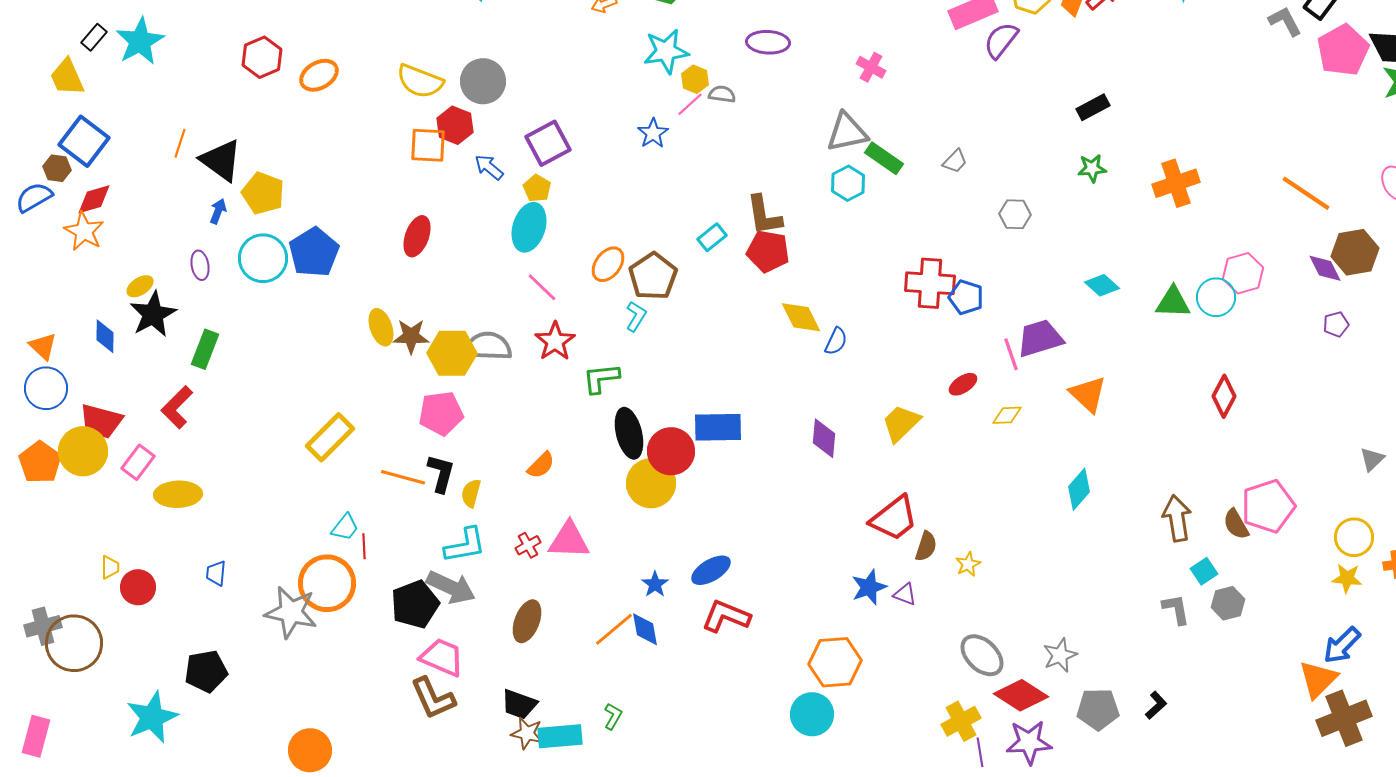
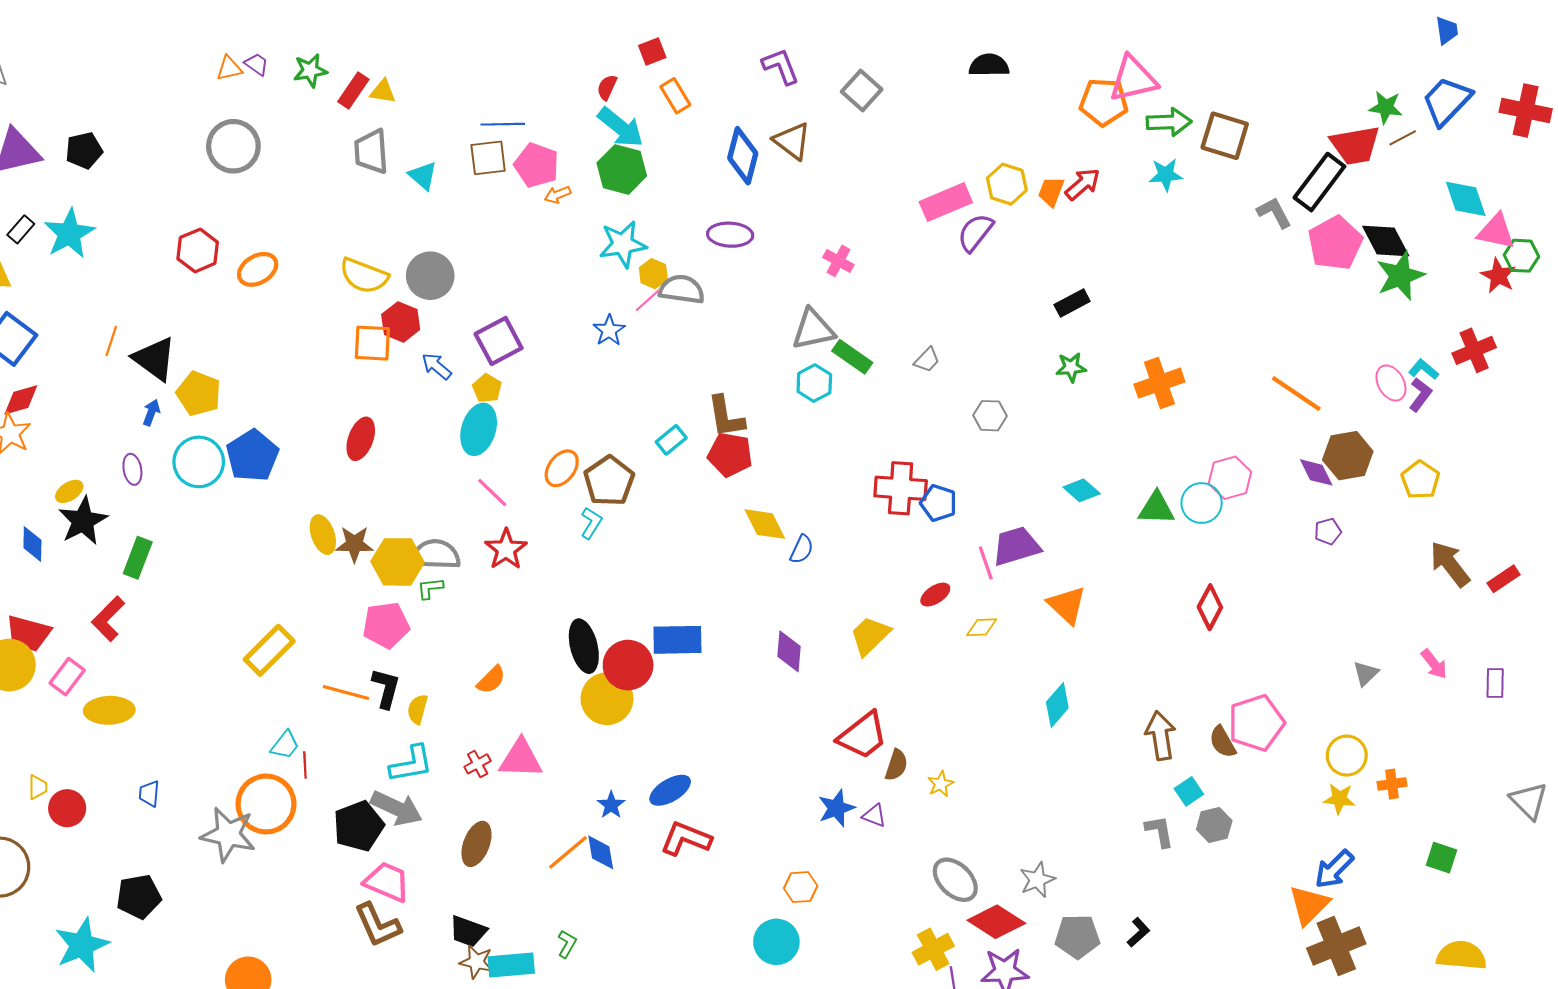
gray semicircle: (722, 94) -> (682, 289), size x1.6
green L-shape: (601, 378) -> (430, 588), moved, size x0.7
orange hexagon: (835, 662) -> (801, 887), size x0.6

